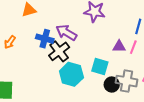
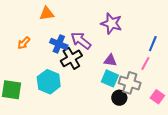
purple triangle: (119, 46) -> (110, 60), moved
cyan hexagon: (71, 74) -> (49, 82), moved
gray cross: (127, 81) -> (130, 83), moved

